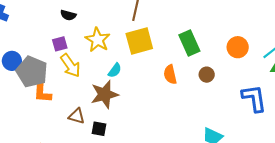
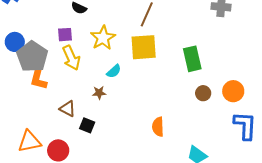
orange circle: (238, 47) -> (233, 91), moved
orange semicircle: (170, 74) -> (158, 127), moved
brown star: (105, 94) -> (99, 93), size x0.5

